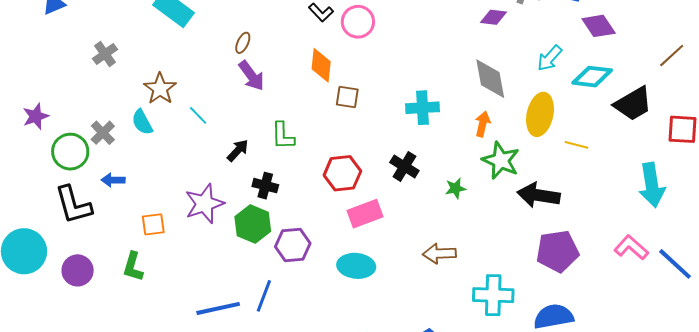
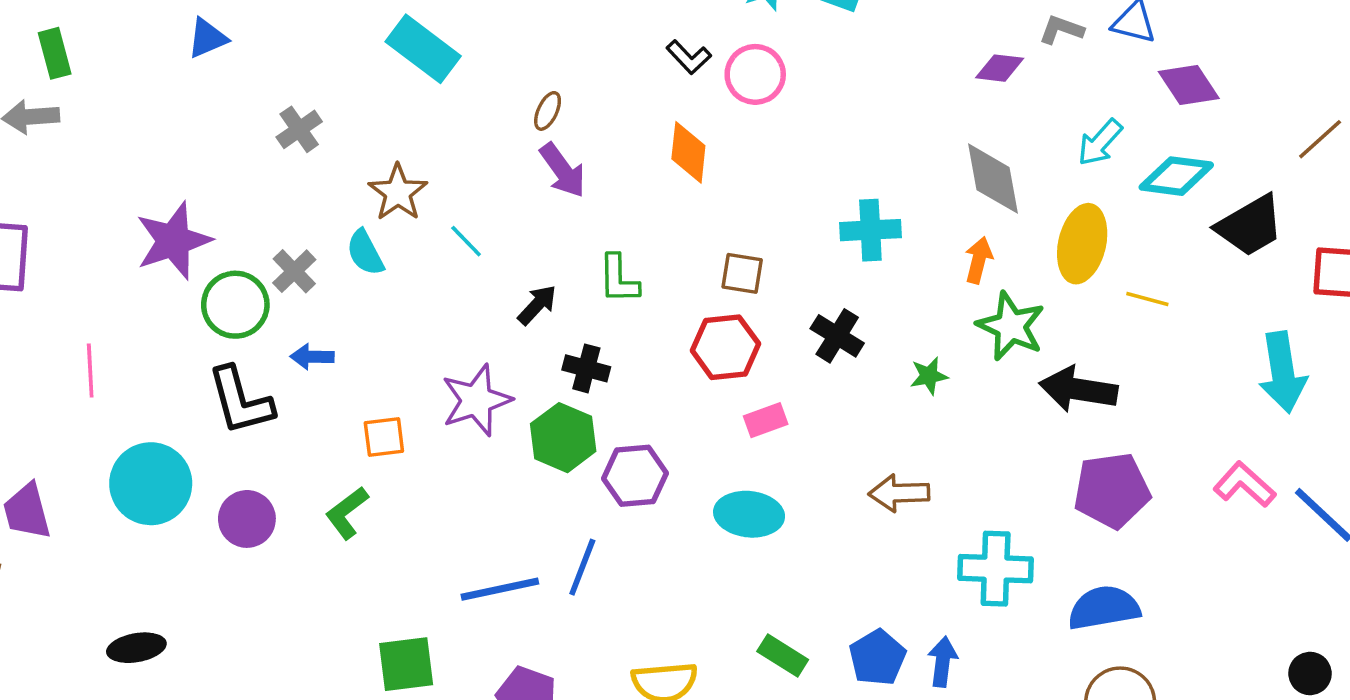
brown square: (347, 97) -> (742, 273), moved
purple star: (36, 116) -> (173, 241), size x1.6
pink rectangle: (365, 214) -> (766, 420), size x0.7
green L-shape: (133, 267) -> (347, 513), turned 36

